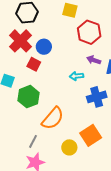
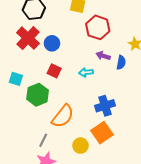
red square: (34, 64) -> (54, 71), moved
blue cross: (97, 97) -> (105, 106), moved

